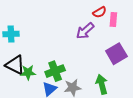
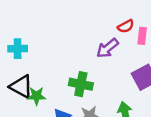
green cross: (55, 71) -> (81, 84), moved, turned 30

